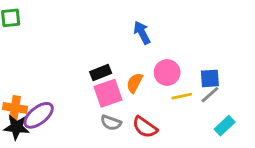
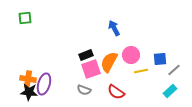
orange semicircle: (135, 83) -> (109, 62), size x1.5
gray line: (210, 95) -> (174, 70), moved
purple ellipse: (39, 115) -> (44, 84), turned -35
gray semicircle: (111, 123) -> (84, 90), moved

